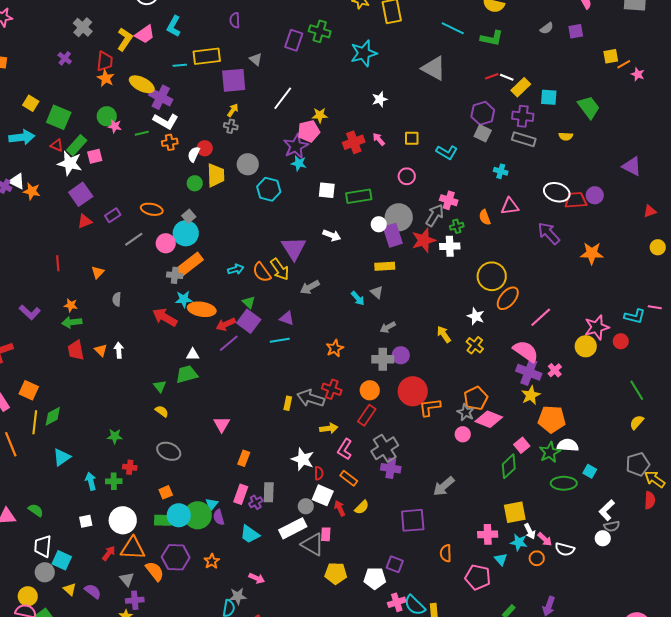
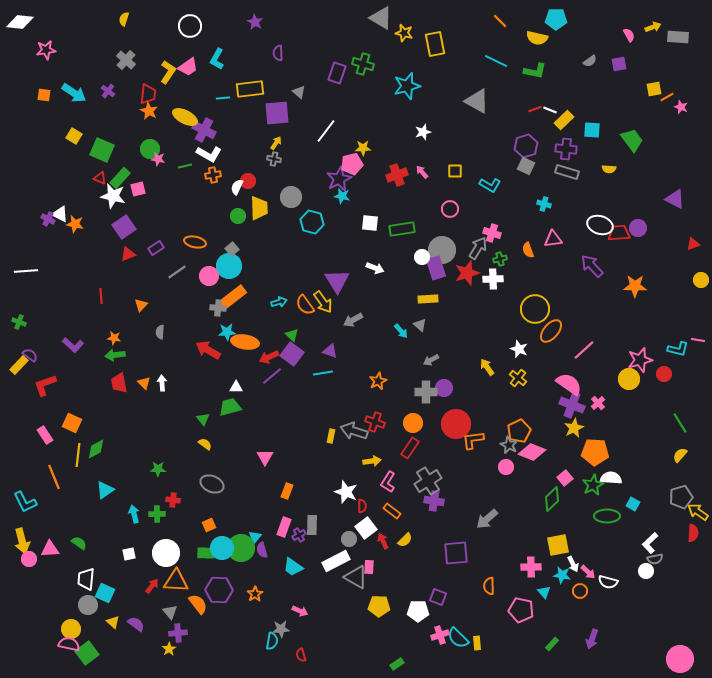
cyan arrow: (22, 137) -> (74, 93), moved, turned 40
white square: (323, 495) -> (366, 528), turned 30

